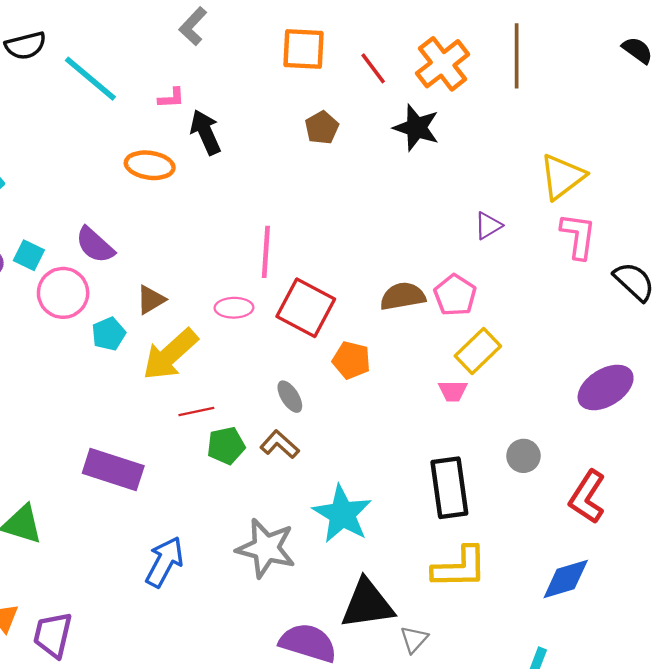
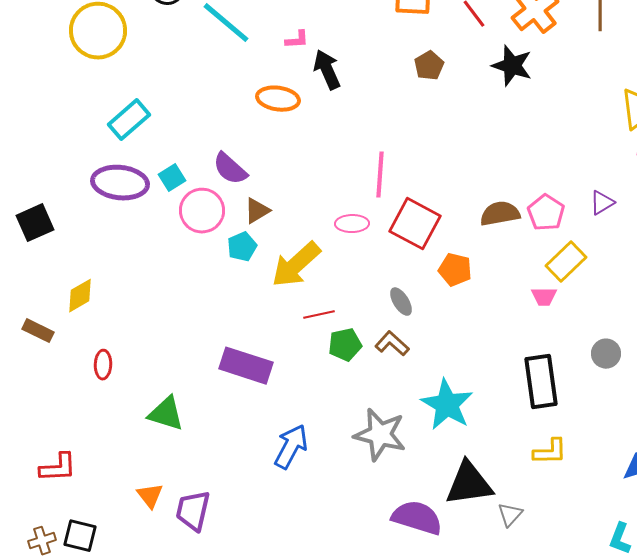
purple triangle: (488, 226) -> (602, 203), moved
cyan square: (29, 255) -> (172, 178), turned 32
brown triangle: (151, 300) -> (257, 211), moved
yellow L-shape: (460, 568) -> (550, 452), size x0.7

